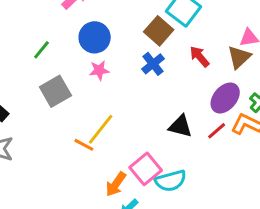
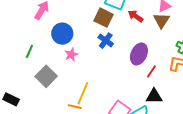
red arrow: (199, 57) -> (136, 16), moved
purple ellipse: (225, 98) -> (139, 54), moved
black triangle: (180, 126) -> (154, 96), moved
red line: (217, 131) -> (152, 71), moved

